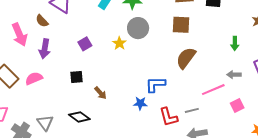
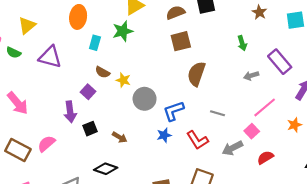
brown semicircle: (42, 21) -> (102, 72), moved
gray circle: (138, 28) -> (145, 99), moved
purple arrow: (45, 49) -> (70, 112), moved
pink line: (213, 90) -> (265, 107), moved
pink square: (237, 105) -> (252, 131), moved
gray line: (192, 110) -> (217, 113), moved, turned 48

